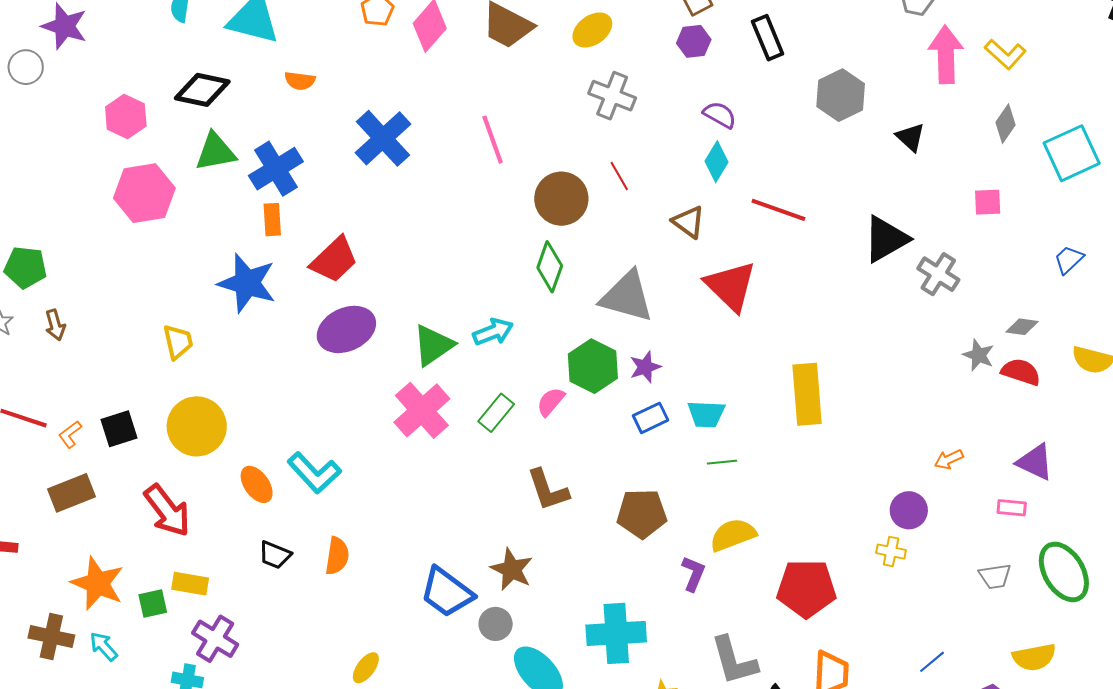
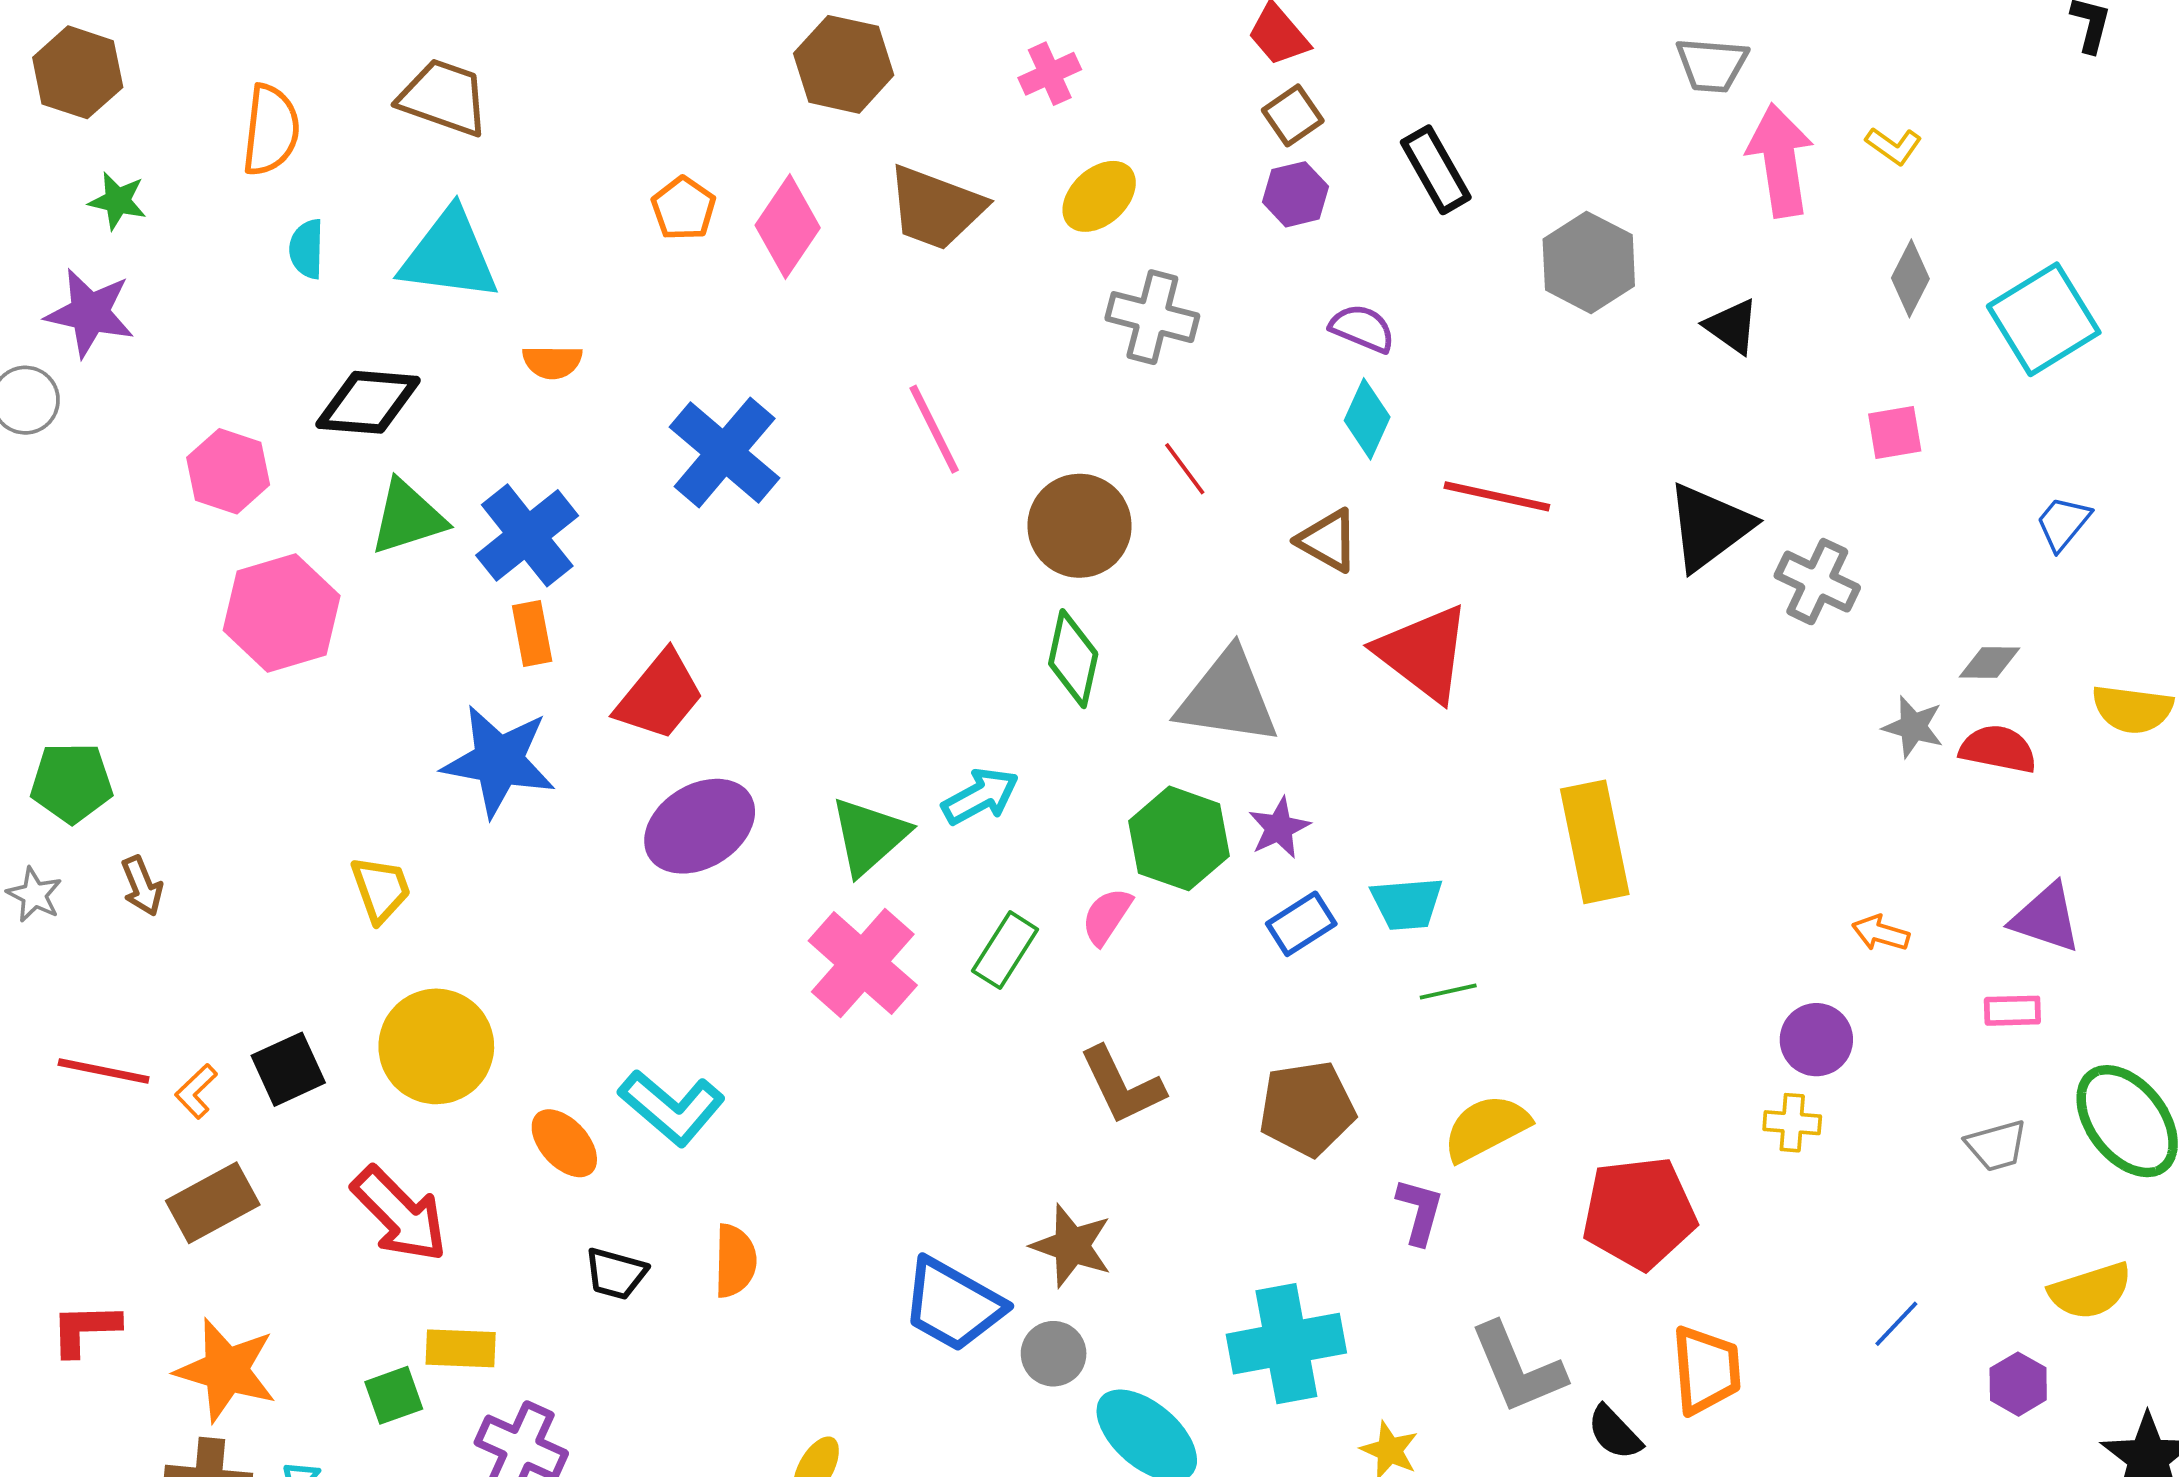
yellow L-shape: (1005, 54) -> (1894, 146), size x0.7
orange arrow: (949, 459) -> (1881, 933), turned 48
orange star: (98, 583) -> (226, 1370), moved

